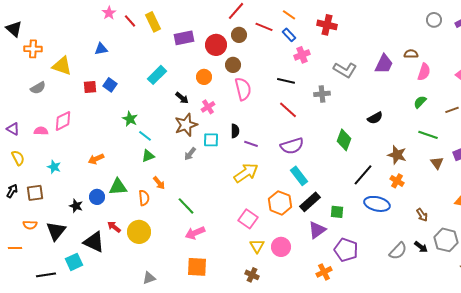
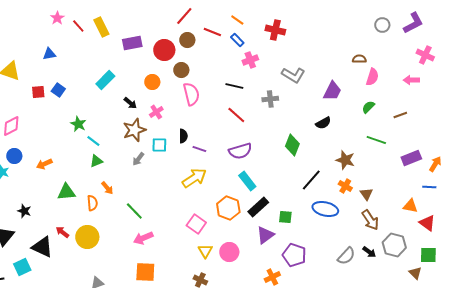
purple trapezoid: (384, 64) -> (332, 91), moved
brown triangle: (437, 163) -> (366, 194), moved
blue circle: (97, 197) -> (14, 156), moved
brown arrow: (422, 215) -> (370, 220), size x1.5

